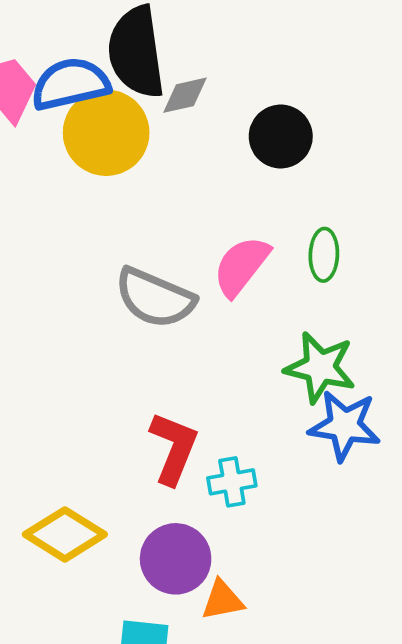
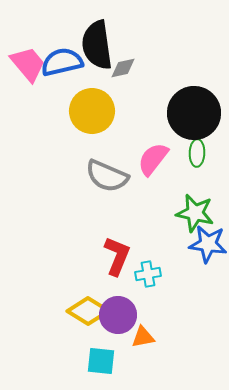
yellow circle: (106, 133) -> (92, 111), moved
black circle: (281, 137) -> (194, 113), moved, size x1.6
yellow diamond: (65, 534) -> (88, 311), moved

